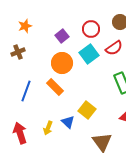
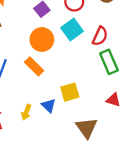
red semicircle: (114, 48) -> (100, 36), moved, turned -30
yellow square: (87, 110) -> (70, 92), turned 36

